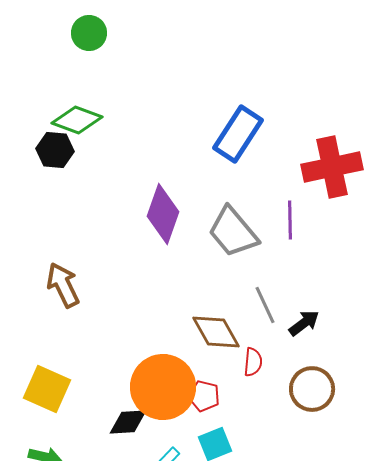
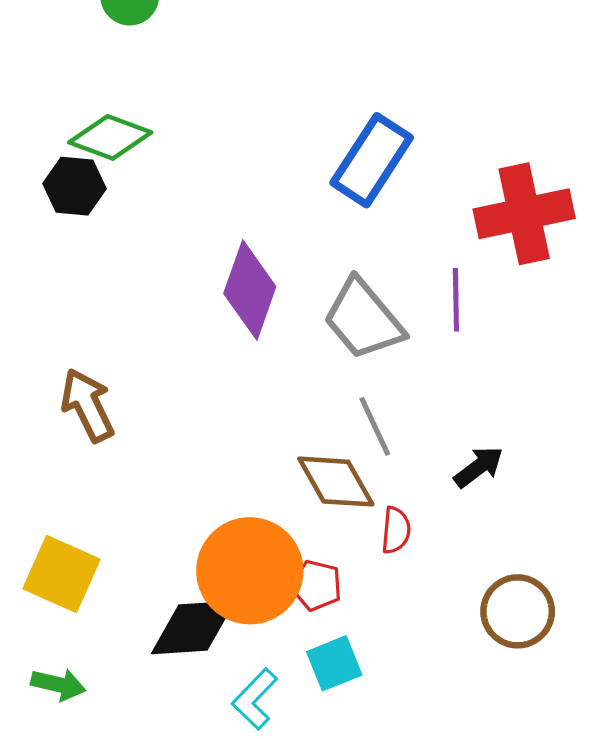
gray line: (265, 305) -> (375, 426), moved
brown circle: (312, 389) -> (518, 611), moved
black diamond: (128, 422) -> (193, 628), size x1.4

